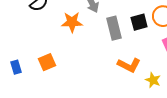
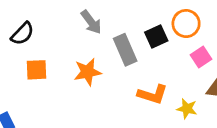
orange star: (72, 22) -> (88, 72), moved
orange square: (47, 62) -> (37, 70), moved, turned 30

